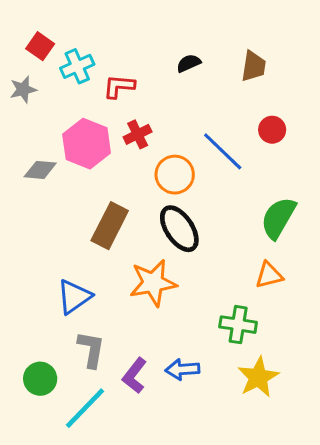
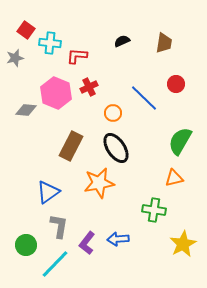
cyan cross: (77, 66) -> (50, 43), turned 30
orange circle: (175, 175) -> (113, 113), size x0.7
yellow star: (258, 377) -> (183, 244), moved

